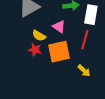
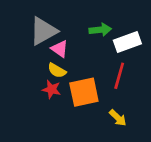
white rectangle: (91, 15) -> (127, 42), turned 60
pink triangle: (59, 27) -> (60, 49), moved

